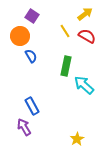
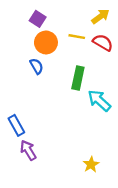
yellow line: (65, 31) -> (77, 37), turned -48
orange circle: (20, 36) -> (46, 42), moved
blue rectangle: (32, 106) -> (16, 125), moved

